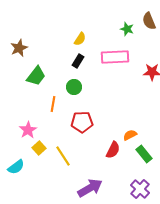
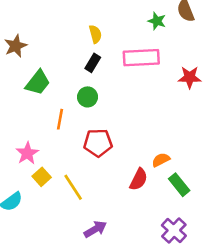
yellow semicircle: (80, 39) -> (95, 34), turned -48
purple arrow: (90, 188) -> (95, 229), moved, size x0.7

